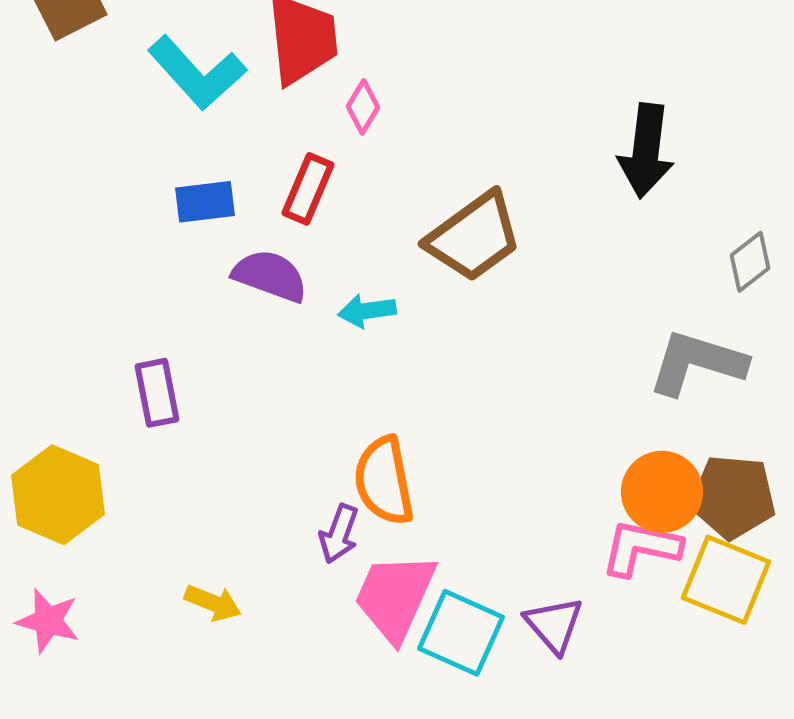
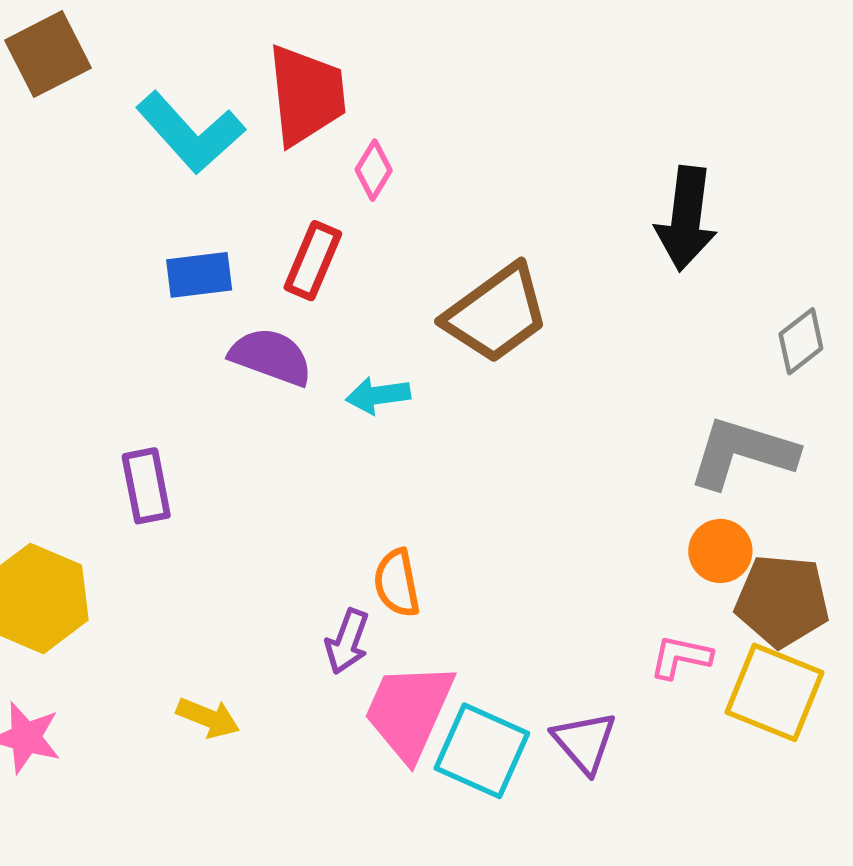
orange semicircle: (384, 481) -> (397, 583), size x0.7
orange circle: (662, 492) -> (720, 551), moved, size x0.7
pink L-shape: (641, 548) -> (681, 657), size x0.7

